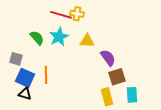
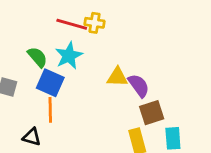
yellow triangle: (87, 41) -> (117, 77), moved
blue square: (25, 78) -> (50, 83), moved
black triangle: (25, 94) -> (32, 137), moved

